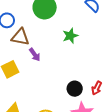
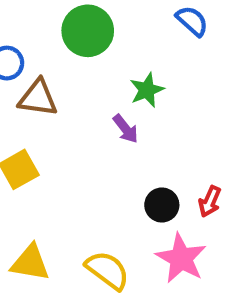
purple arrow: (35, 55) -> (126, 129), moved

